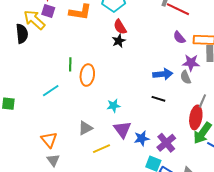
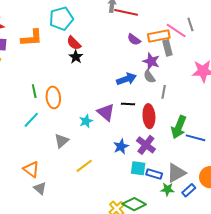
purple star: (191, 63) -> (151, 61), turned 30
cyan line: (51, 91) -> (31, 120), moved
gray line: (202, 101) -> (164, 92), moved
red ellipse: (196, 117) -> (149, 116), moved
gray triangle: (85, 128) -> (61, 141), moved
purple triangle: (122, 130) -> (106, 112), moved

